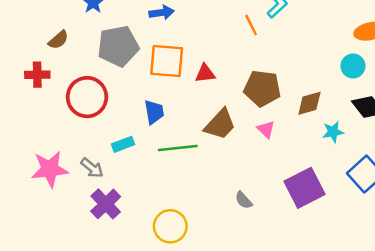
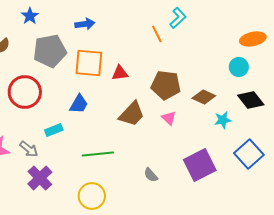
brown diamond: (309, 103) -> (204, 97), turned 40
blue trapezoid: (154, 112) -> (79, 104), turned 40
green line: (178, 148) -> (98, 154), moved

